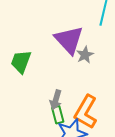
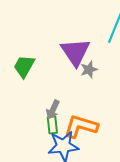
orange L-shape: (86, 112) -> (81, 126), turned 68

